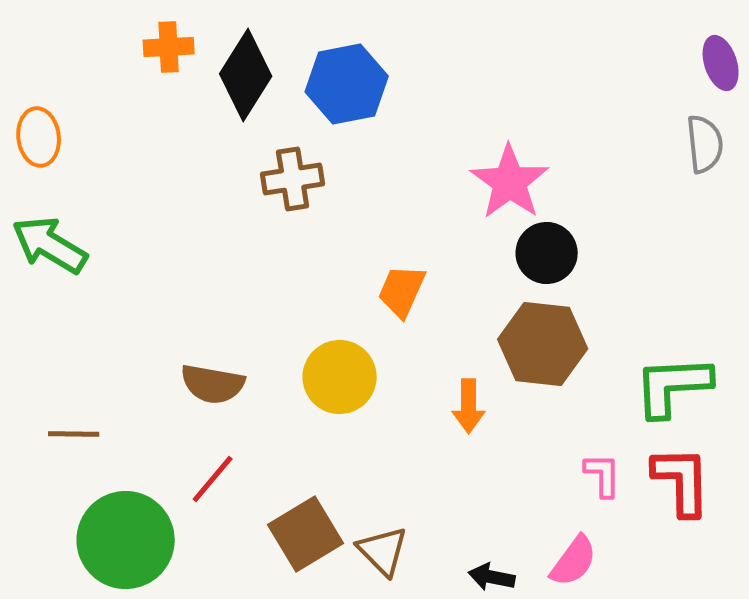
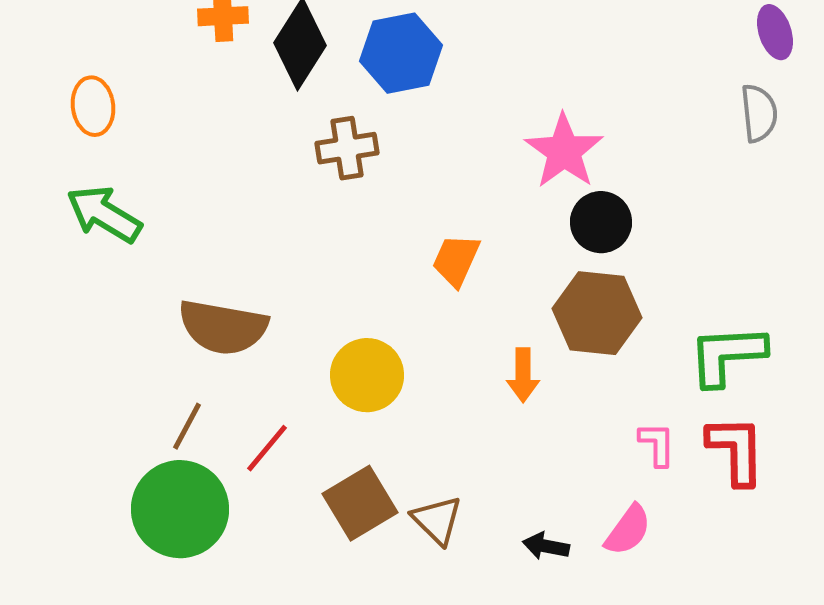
yellow circle: (340, 377) -> (367, 375), moved
brown semicircle: (213, 384) -> (223, 327), moved, size x1.4
brown line: (74, 434) -> (187, 426), moved, turned -63

